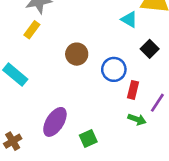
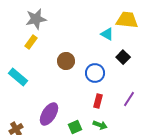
red rectangle: (133, 90) -> (98, 101), moved
green arrow: (137, 119) -> (100, 125), moved

